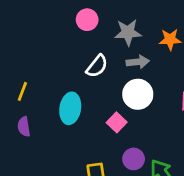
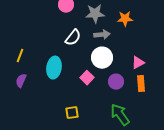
purple semicircle: (24, 127) -> (21, 81), turned 32
purple circle: (134, 159) -> (116, 82), moved

